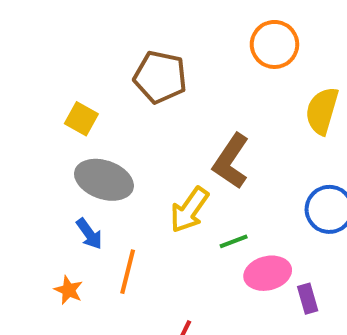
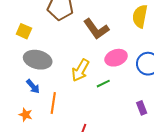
brown L-shape: (231, 161) -> (96, 29), moved, turned -64
pink ellipse: (268, 273) -> (116, 58), moved

